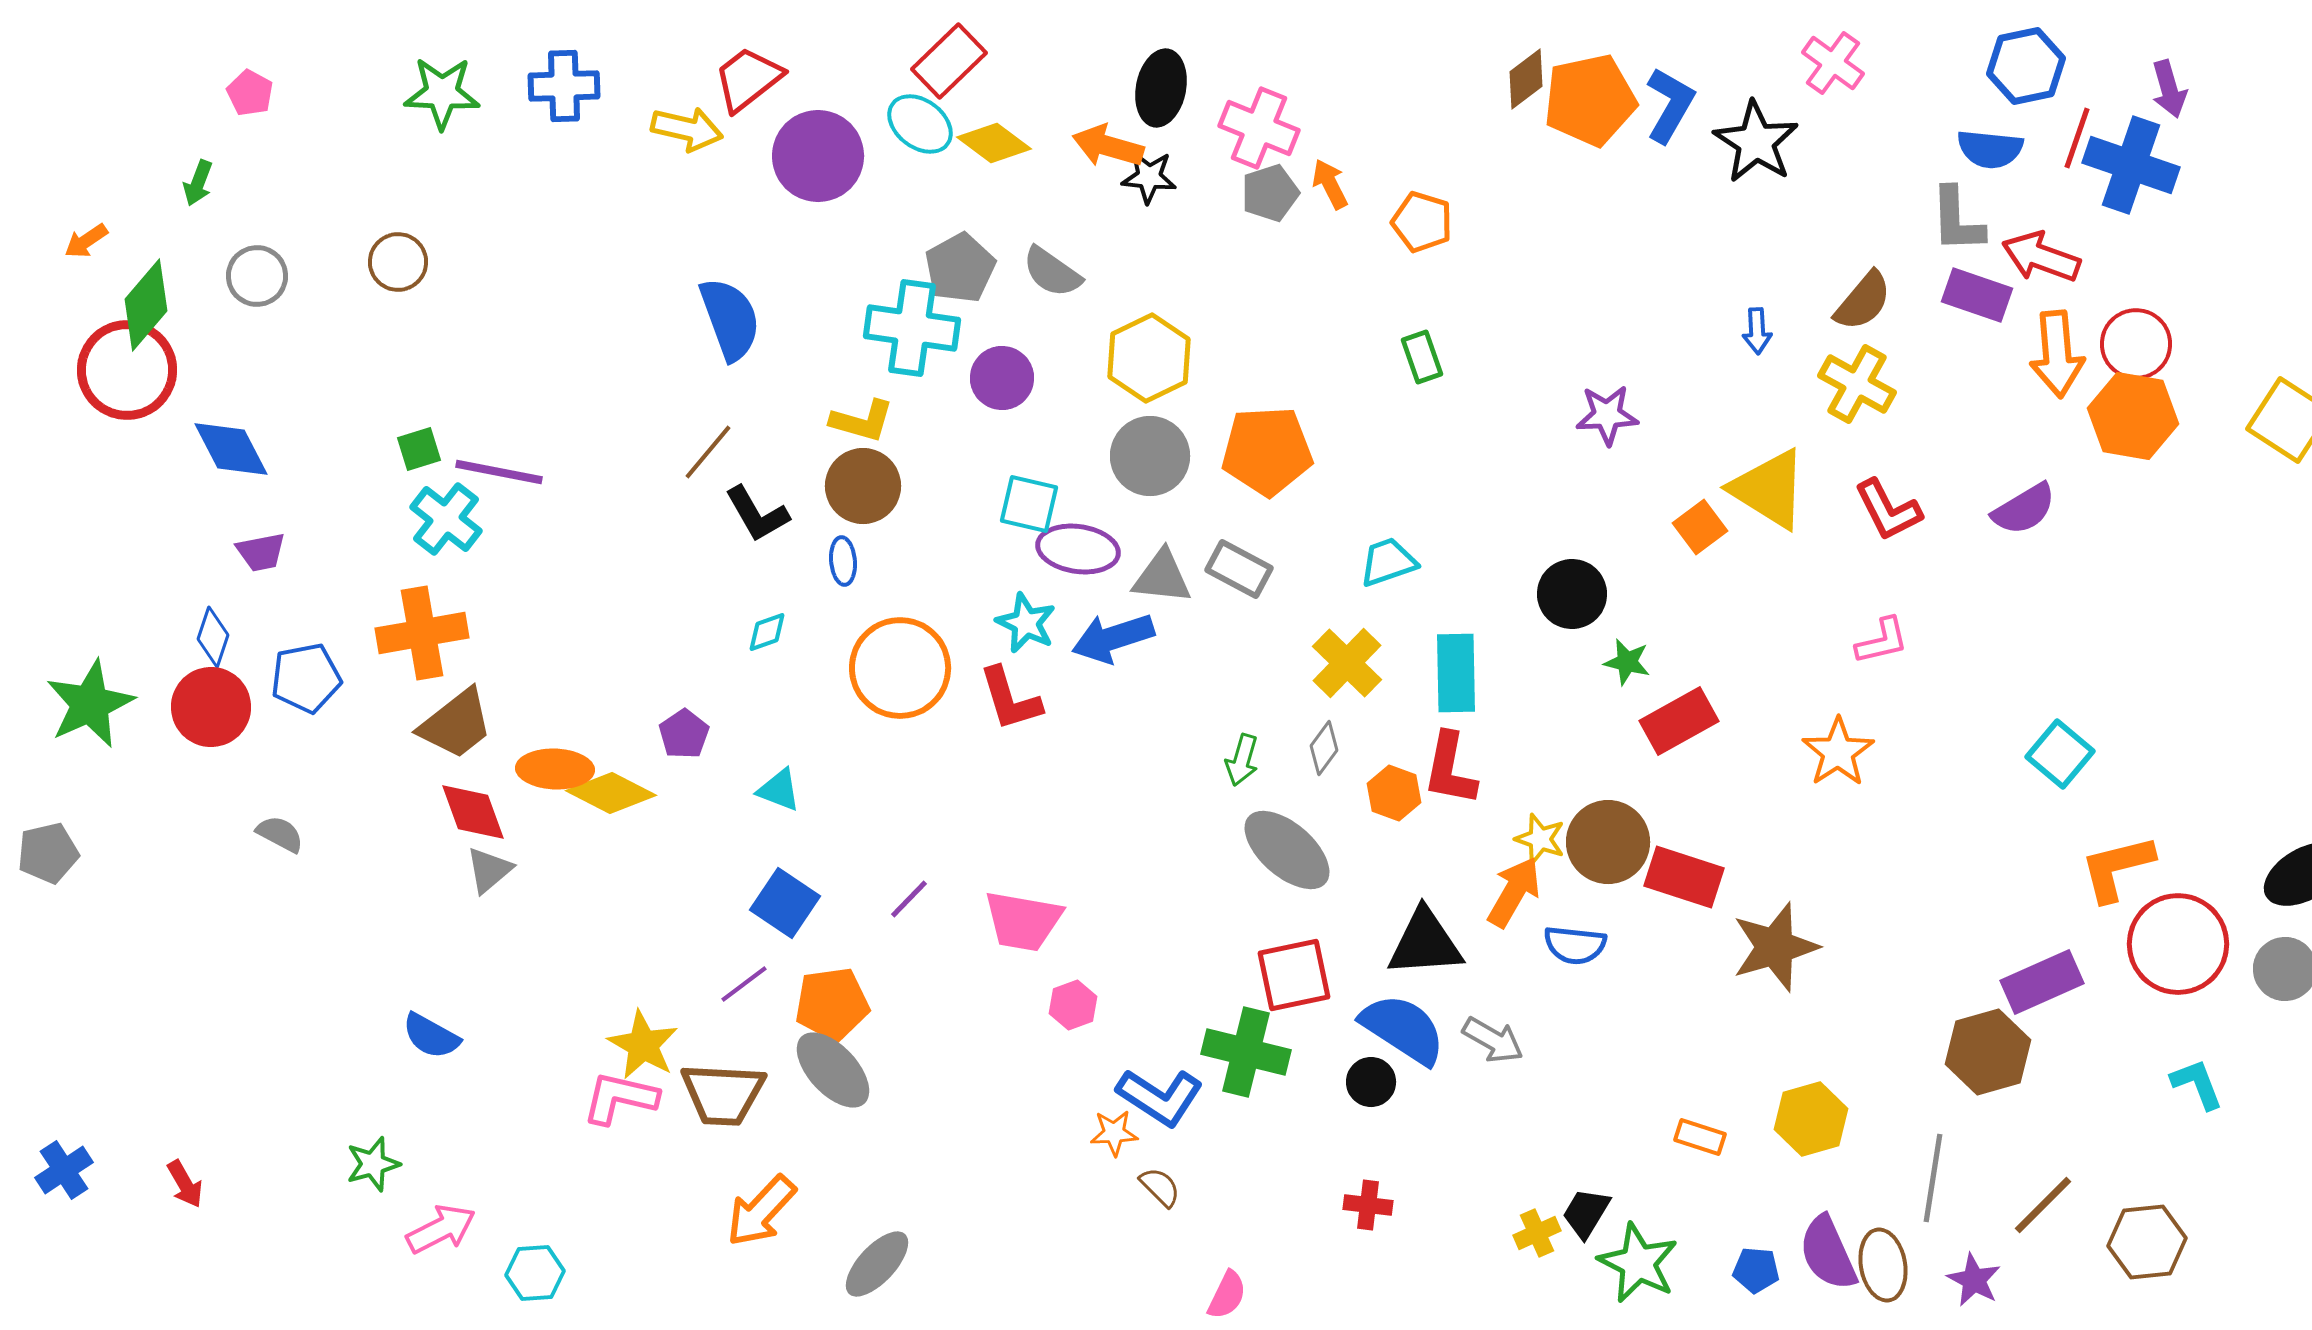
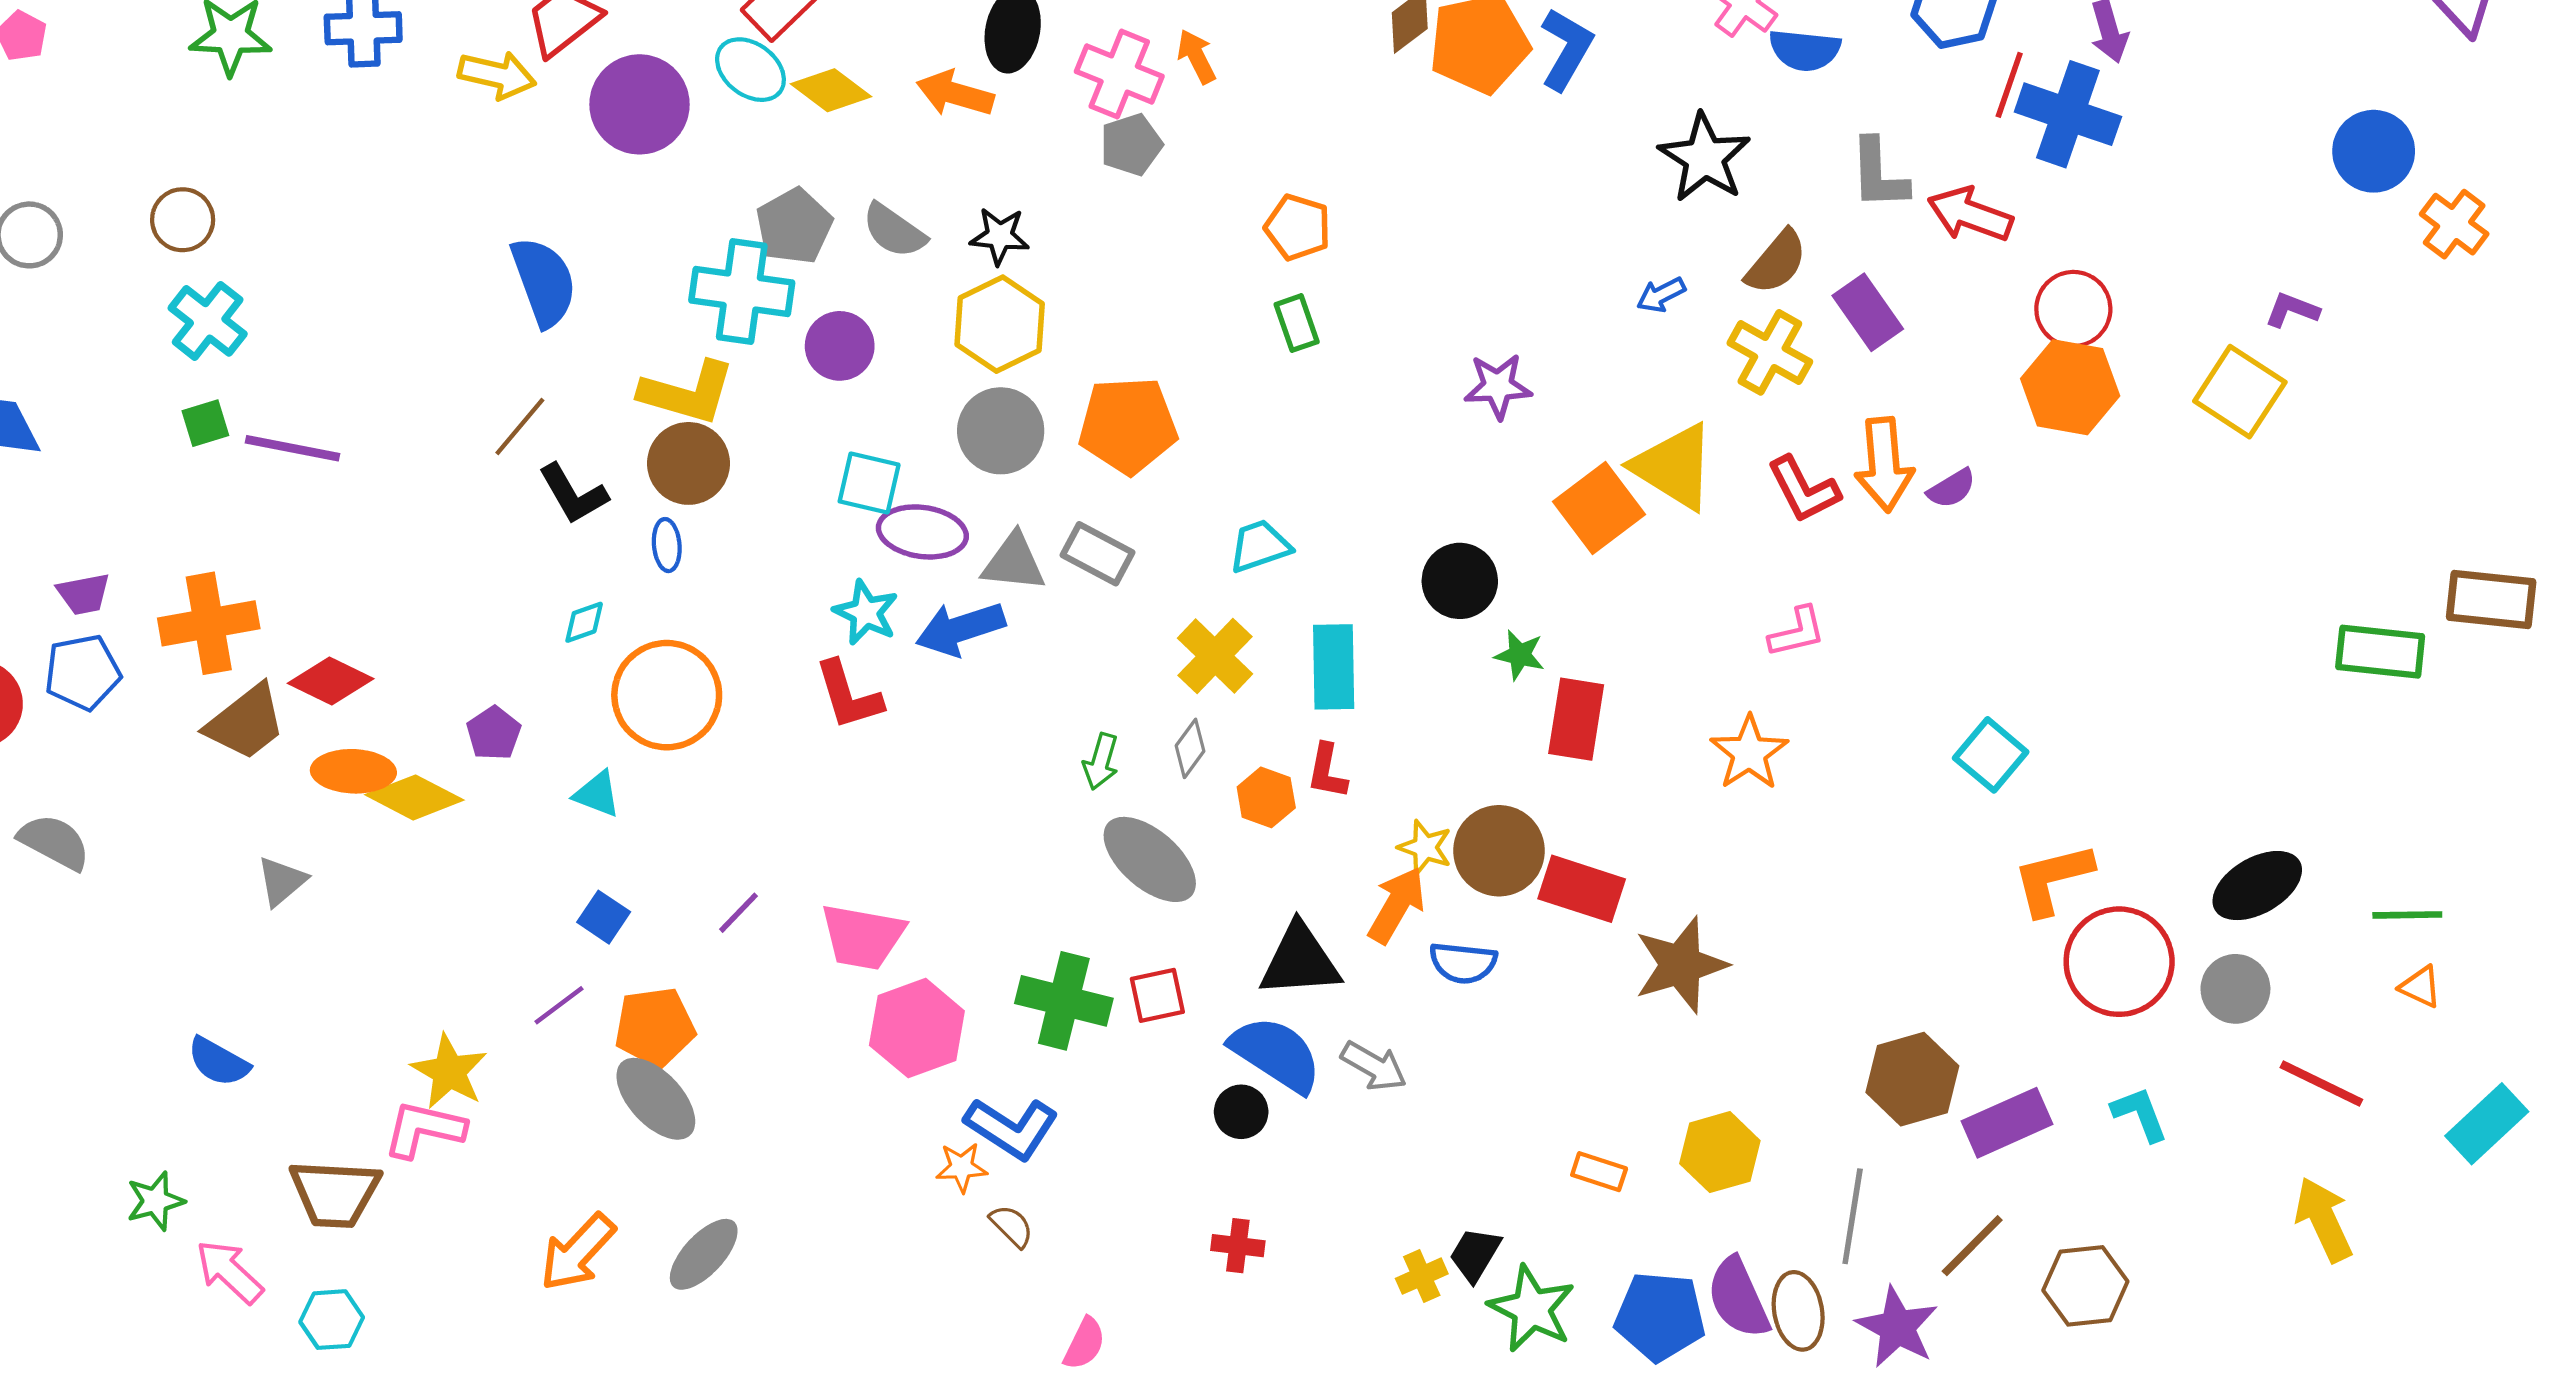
black star: (1756, 142) -> (1705, 158), moved
blue semicircle: (1990, 149) -> (1805, 50), moved
black star: (1149, 177) -> (1000, 236), moved
orange arrow: (1330, 184) -> (1197, 57), moved
orange pentagon: (1422, 222) -> (1298, 227), moved
purple rectangle: (1977, 295) -> (1868, 312), moved, turned 36
blue arrow: (1757, 331) -> (1661, 295), turned 66
orange arrow: (2057, 354) -> (1884, 465), moved
yellow L-shape: (862, 421) -> (687, 393), size x1.4
purple semicircle: (2024, 509) -> (1952, 488), size x0.7
cyan cross: (446, 519) -> (208, 321), moved
orange square: (1700, 527) -> (1599, 508), size x1.5
purple trapezoid: (261, 552) -> (84, 594), moved
orange circle: (900, 668) -> (667, 695), moved
red rectangle: (1679, 721) -> (1576, 719), turned -52
red L-shape: (1450, 769) -> (1327, 771), size x0.7
red diamond: (473, 812) -> (331, 681), moved, turned -44
gray semicircle: (280, 834) -> (54, 842), size x1.4
blue square: (785, 903) -> (604, 917), size x0.7
red square: (1294, 975) -> (1157, 995), size x0.7
purple rectangle: (2042, 982) -> (2007, 1123), moved
pink hexagon: (1073, 1005) -> (917, 1028), size x1.8
green cross: (1246, 1052) -> (1064, 1001), moved
brown trapezoid: (723, 1094) -> (335, 1193), moved
pink arrow: (441, 1229) -> (229, 1272), turned -110
gray ellipse: (877, 1264) -> (704, 1254), moved
blue pentagon: (1756, 1270) -> (1660, 1316), size x1.8
purple star: (1974, 1280) -> (1897, 1327), size x1.4

